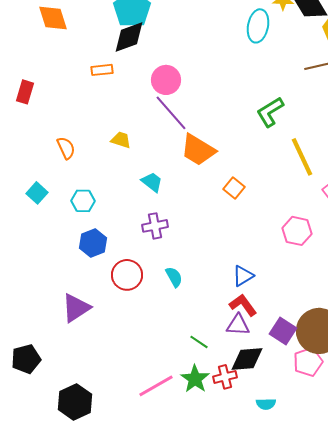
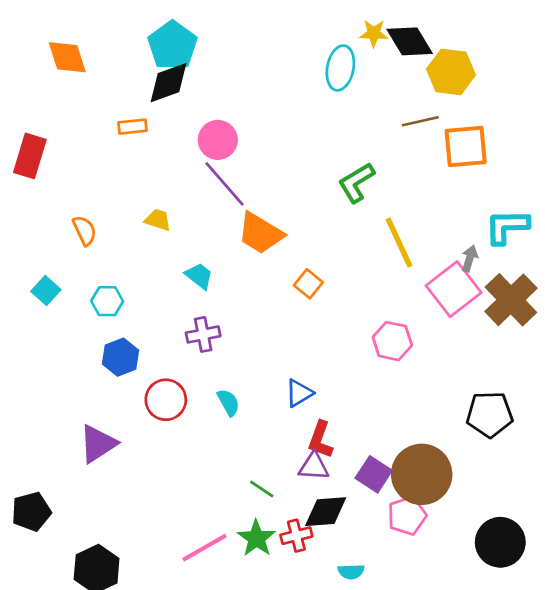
red rectangle: (25, 92) -> (30, 156), size x1.4
blue triangle: (243, 276) -> (299, 393), moved
red L-shape: (243, 305) -> (320, 440), turned -124

